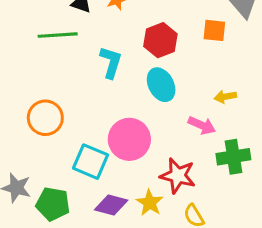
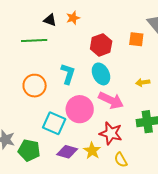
cyan L-shape: (111, 62) -> (68, 74), moved
orange circle: (45, 118) -> (35, 86), moved
pink arrow: (202, 125) -> (111, 100), moved, size x1.4

